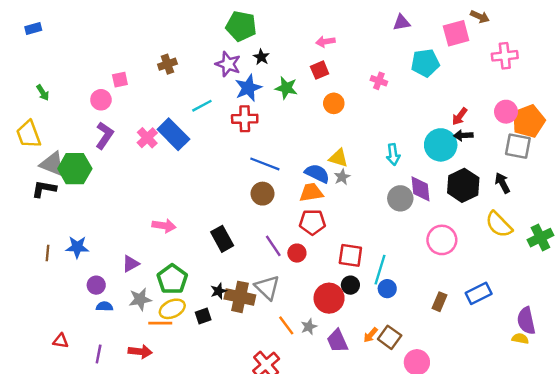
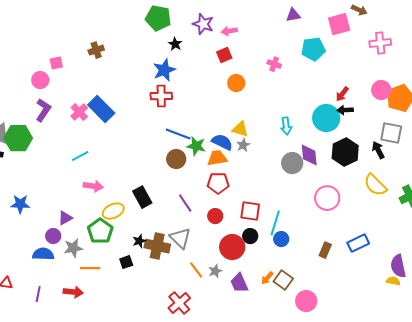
purple star: (228, 64) -> (203, 24), moved
green star: (286, 88) -> (196, 146), moved
cyan line: (202, 106) -> (80, 156), moved
gray square: (518, 146) -> (391, 133), moved
red circle: (297, 253) -> (215, 216), moved
purple circle: (96, 285) -> (53, 236), moved
blue semicircle: (105, 306) -> (43, 254), size x1.5
yellow ellipse: (172, 309) -> (113, 211), moved

